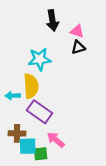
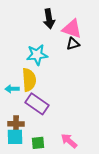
pink triangle: (77, 31) -> (72, 29), size x1.5
pink arrow: (56, 140) -> (69, 141), moved
cyan square: (28, 146) -> (15, 137), moved

